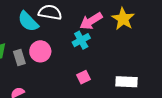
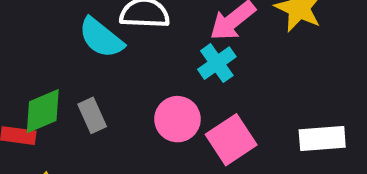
pink circle: (40, 51) -> (177, 119), moved
pink square: (83, 77) -> (231, 140), size x1.6

